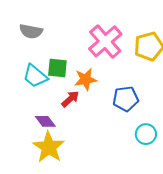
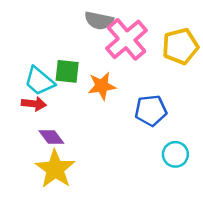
gray semicircle: (31, 31) -> (99, 21), moved
red arrow: (70, 99) -> (34, 104), moved, turned 48

